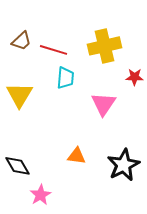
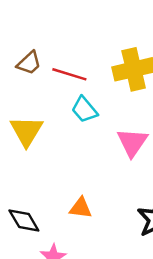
cyan trapezoid: (66, 78) -> (84, 110), turned 135
orange triangle: (76, 156) -> (81, 208), moved

